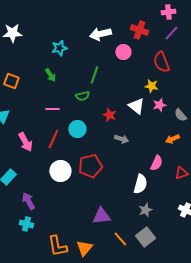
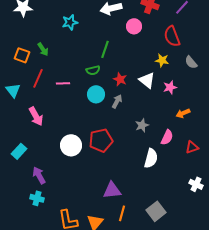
green arrow: (50, 75) -> (43, 49), moved
pink star: (159, 105) -> (170, 87), moved
red star: (109, 115) -> (120, 79), moved
gray semicircle: (180, 115) -> (191, 62), moved
cyan circle: (77, 129) -> (96, 94), moved
red line: (53, 139) -> (38, 78), moved
gray arrow: (121, 139) -> (117, 101), moved, turned -80
gray star: (145, 210) -> (142, 125), moved
orange line: (120, 239) -> (122, 213), moved, turned 56

